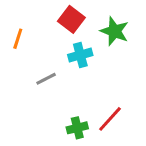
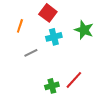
green star: (114, 31) -> (84, 30), moved
orange line: (18, 39) -> (20, 26), moved

